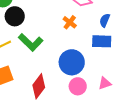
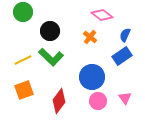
black circle: (15, 16) -> (50, 31), moved
blue rectangle: (102, 41) -> (122, 56), turned -36
pink triangle: (105, 83) -> (125, 98), turned -48

